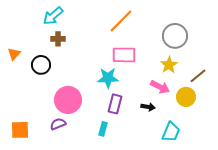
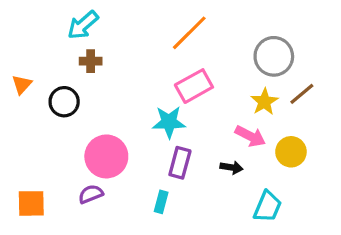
pink rectangle: (124, 55) -> (194, 86), turned -30
brown line: (198, 76) -> (302, 94), moved

